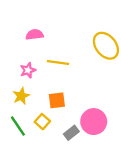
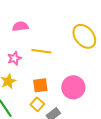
yellow square: (42, 122) -> (37, 104), moved
pink circle: (94, 122) -> (73, 87), moved

